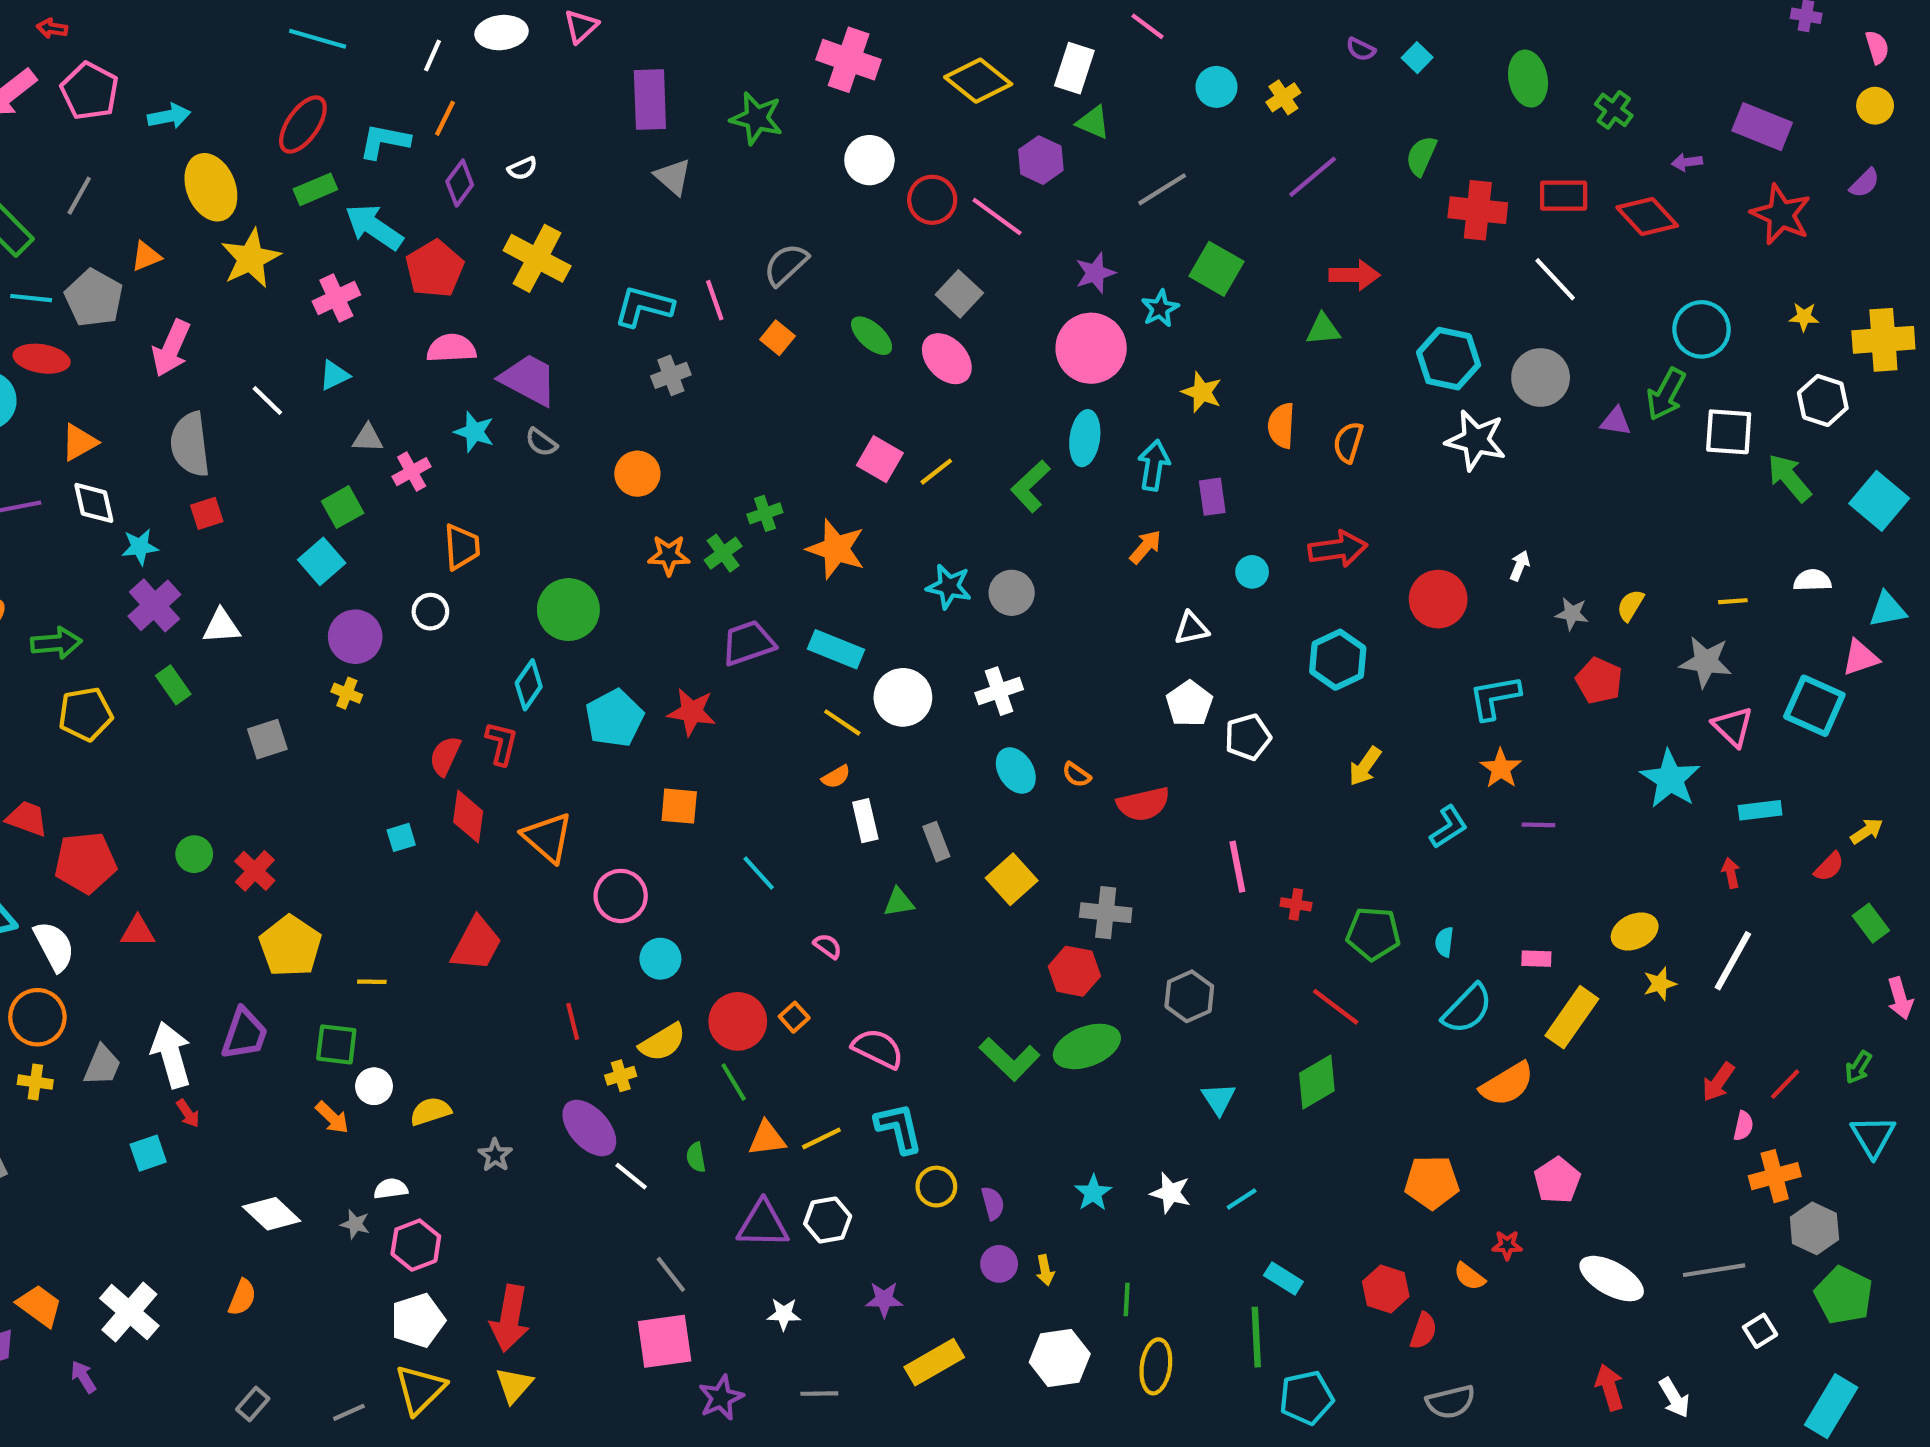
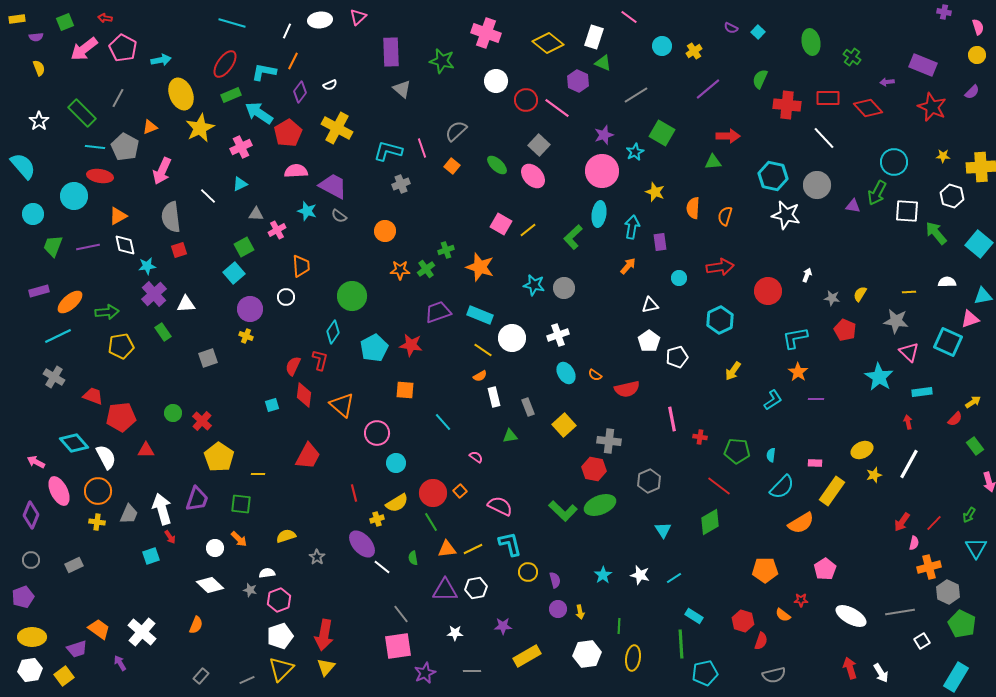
white circle: (374, 1086) -> (215, 548), moved

